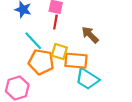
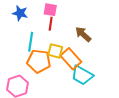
cyan line: (33, 41) -> (31, 42), turned 54
orange rectangle: (76, 61) -> (71, 59), turned 45

